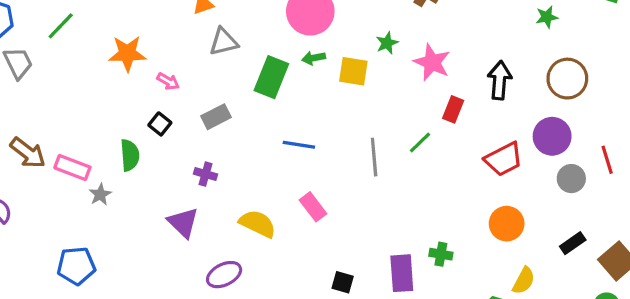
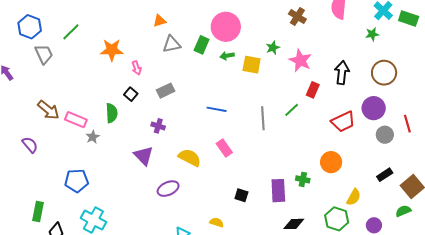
green rectangle: (271, 77) -> (202, 45), moved, size x0.7
pink arrow: (168, 81) -> (137, 68), turned 40
orange circle: (507, 224) -> (331, 162), moved

